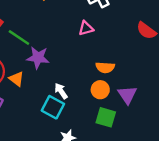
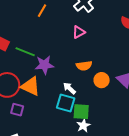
orange semicircle: (105, 67) -> (84, 66), moved
orange triangle: (16, 79) -> (31, 86), size x1.5
green square: (106, 117) -> (81, 112), moved

